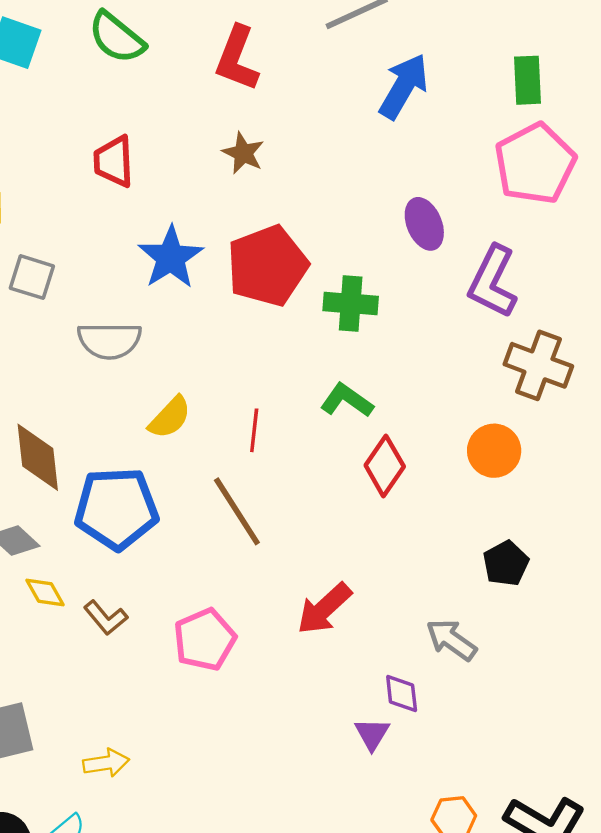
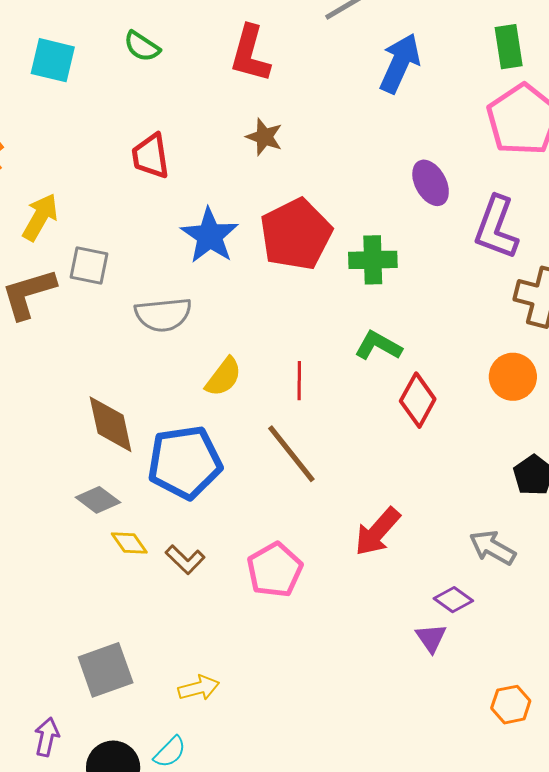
green semicircle: (117, 38) -> (142, 46), size x0.7
purple diamond: (402, 694) -> (453, 600), turned -42

